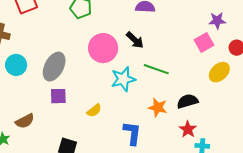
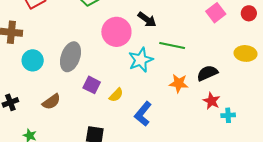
yellow ellipse: (219, 72) -> (246, 53), moved, turned 55
purple square: (58, 96) -> (92, 85), moved, turned 36
brown semicircle: (25, 121) -> (51, 102), moved
blue L-shape: (132, 133) -> (143, 114), moved, turned -140

